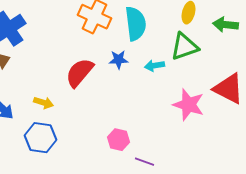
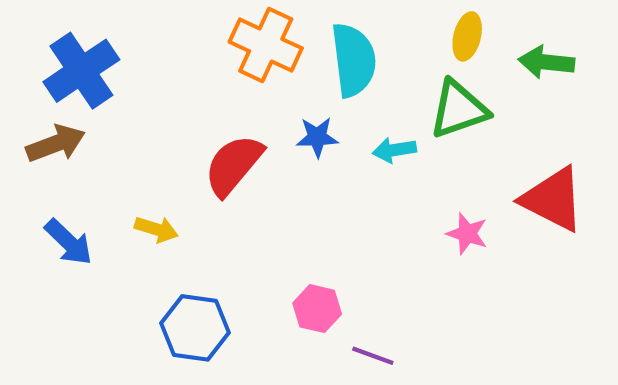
pink star: (188, 105) -> (467, 234), size x0.6
blue hexagon: (40, 138) -> (195, 328), moved

